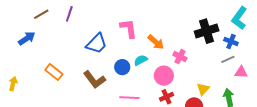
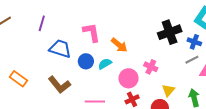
purple line: (69, 14) -> (42, 23), moved
blue trapezoid: (97, 44) -> (60, 49), turned -115
pink cross: (180, 57) -> (151, 67), moved
blue circle: (122, 67) -> (86, 61), moved

